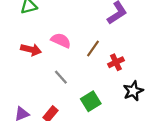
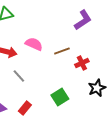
brown line: (93, 48) -> (62, 51), turned 35
gray line: (61, 77) -> (19, 76), moved

